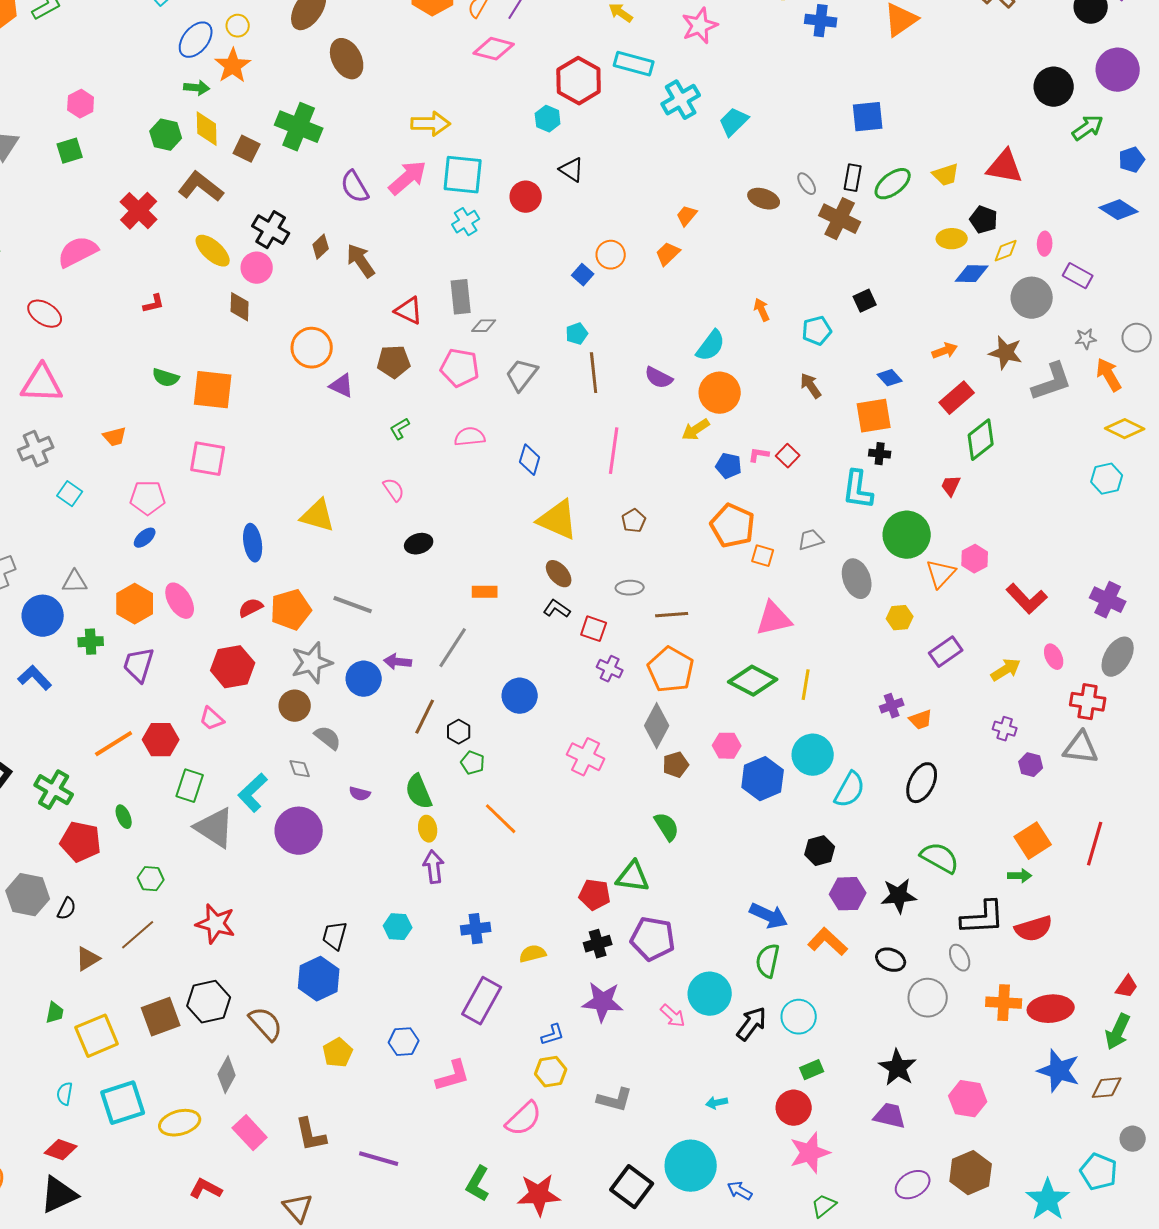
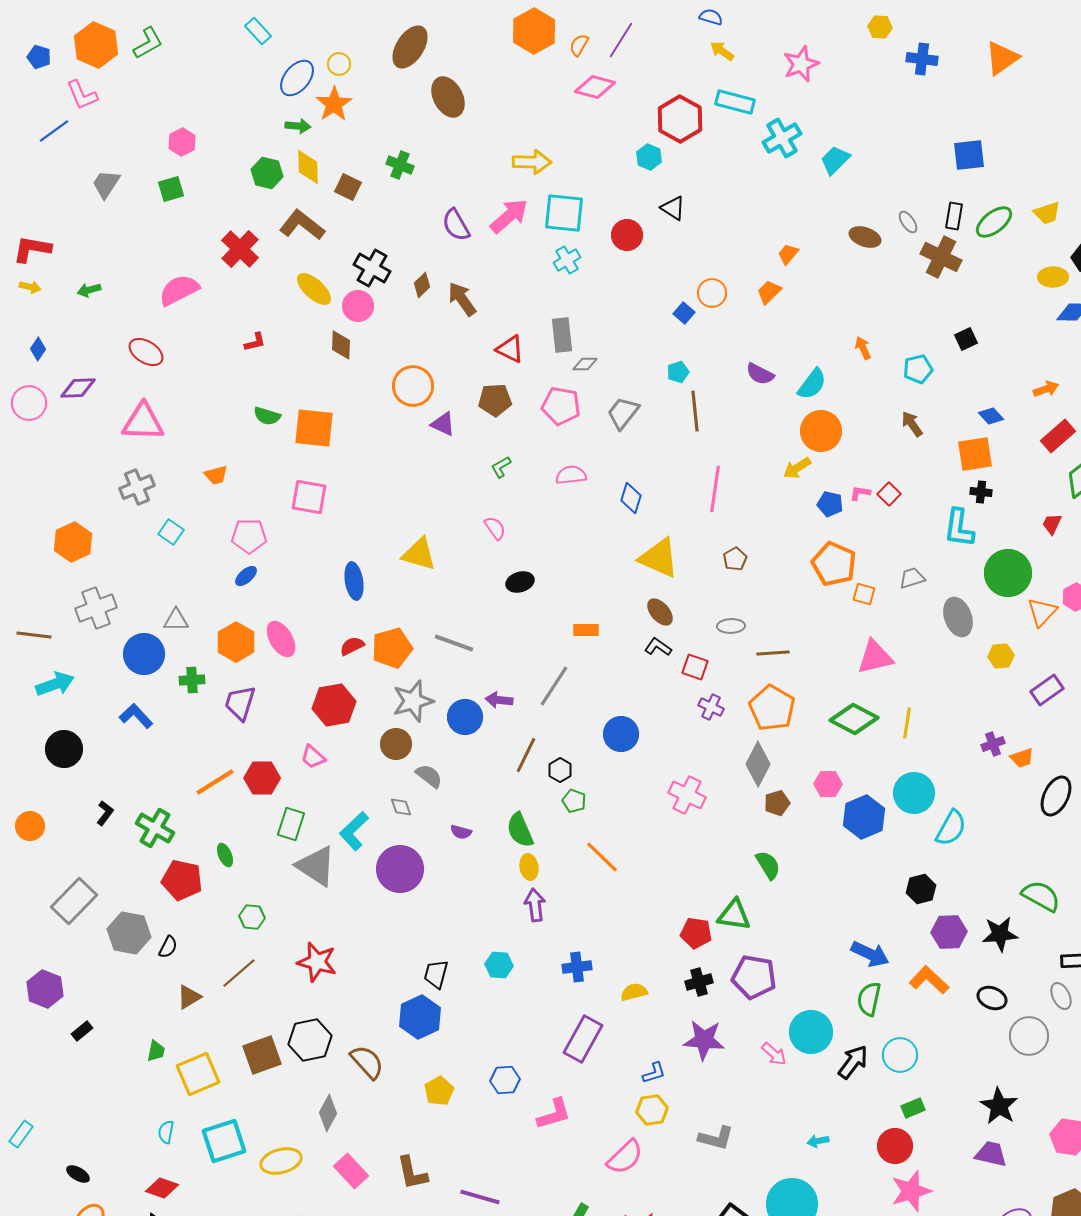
green cross: (299, 127) -> (400, 165), size x0.6
purple semicircle: (659, 378) -> (760, 374), moved
black ellipse: (922, 783) -> (1056, 796), moved

